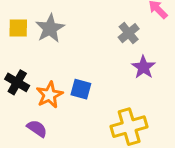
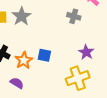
gray cross: (129, 33) -> (74, 16), turned -32
purple star: (143, 67) -> (86, 52), moved

